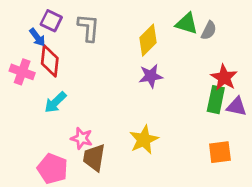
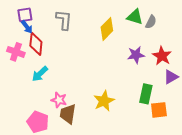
purple square: (51, 21) -> (25, 15), moved, turned -35
purple star: (151, 76) -> (136, 55), moved
green rectangle: (216, 100) -> (146, 94), moved
purple triangle: (237, 107) -> (171, 77), turned -42

